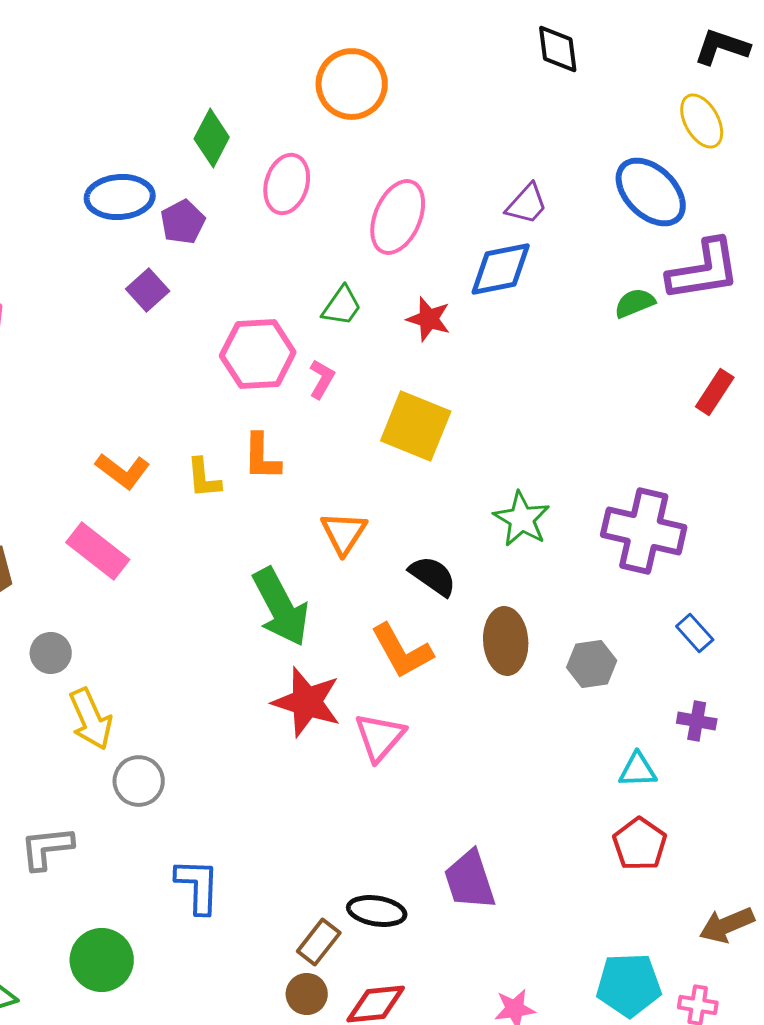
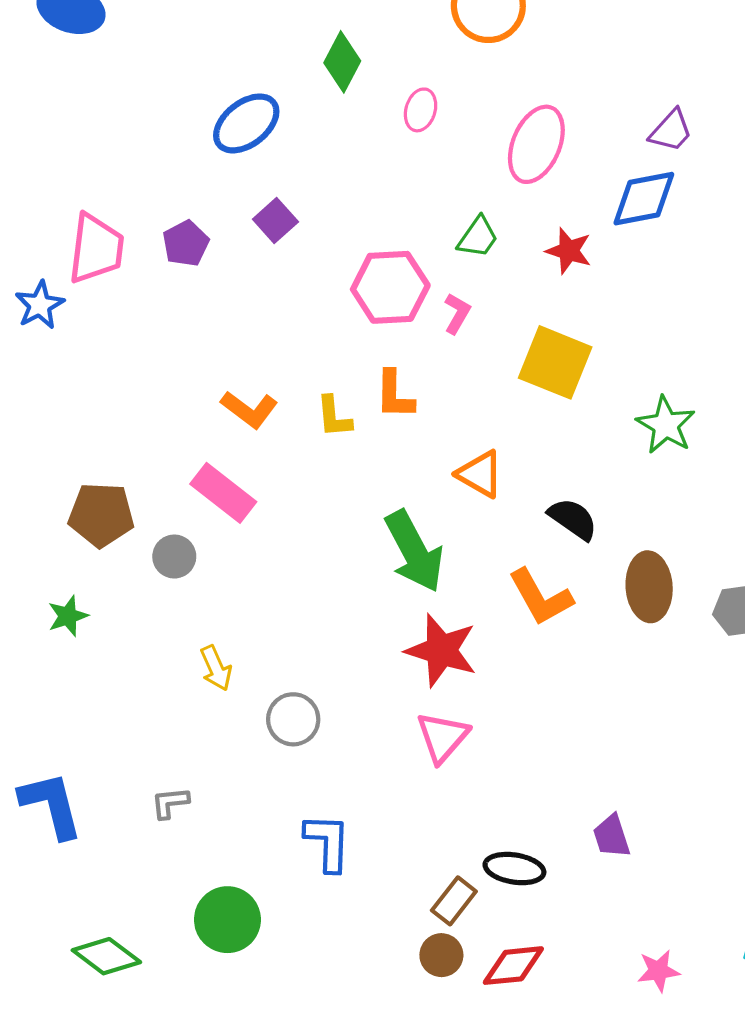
pink ellipse: (287, 184) -> (421, 110), size x0.7
blue ellipse: (120, 197) -> (246, 123), turned -34
purple pentagon: (183, 222) -> (186, 243), moved
green star: (522, 519) -> (666, 425), moved
orange triangle: (344, 533) -> (480, 474), turned -33
gray circle: (51, 653) -> (174, 557), moved
yellow arrow: (91, 719) -> (216, 668), size x0.7
pink triangle: (380, 737) -> (442, 737), moved
gray circle: (139, 781) -> (293, 719), moved
gray L-shape: (47, 848) -> (170, 803), size x0.7
purple trapezoid: (470, 880) -> (611, 836), size x0.7

